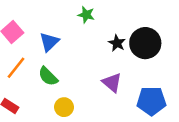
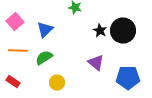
orange line: (16, 68) -> (18, 51), turned 54
green semicircle: (48, 76) -> (44, 58), turned 102

